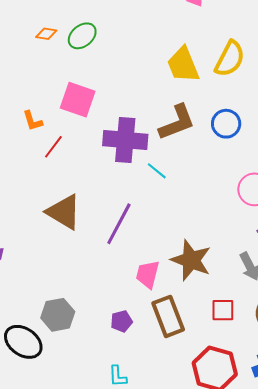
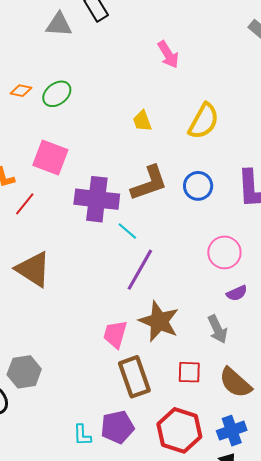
yellow trapezoid: (183, 65) -> (142, 121), moved, size x0.6
purple line: (119, 224) -> (140, 270), moved
purple pentagon: (121, 321) -> (117, 427), moved, size x1.5

